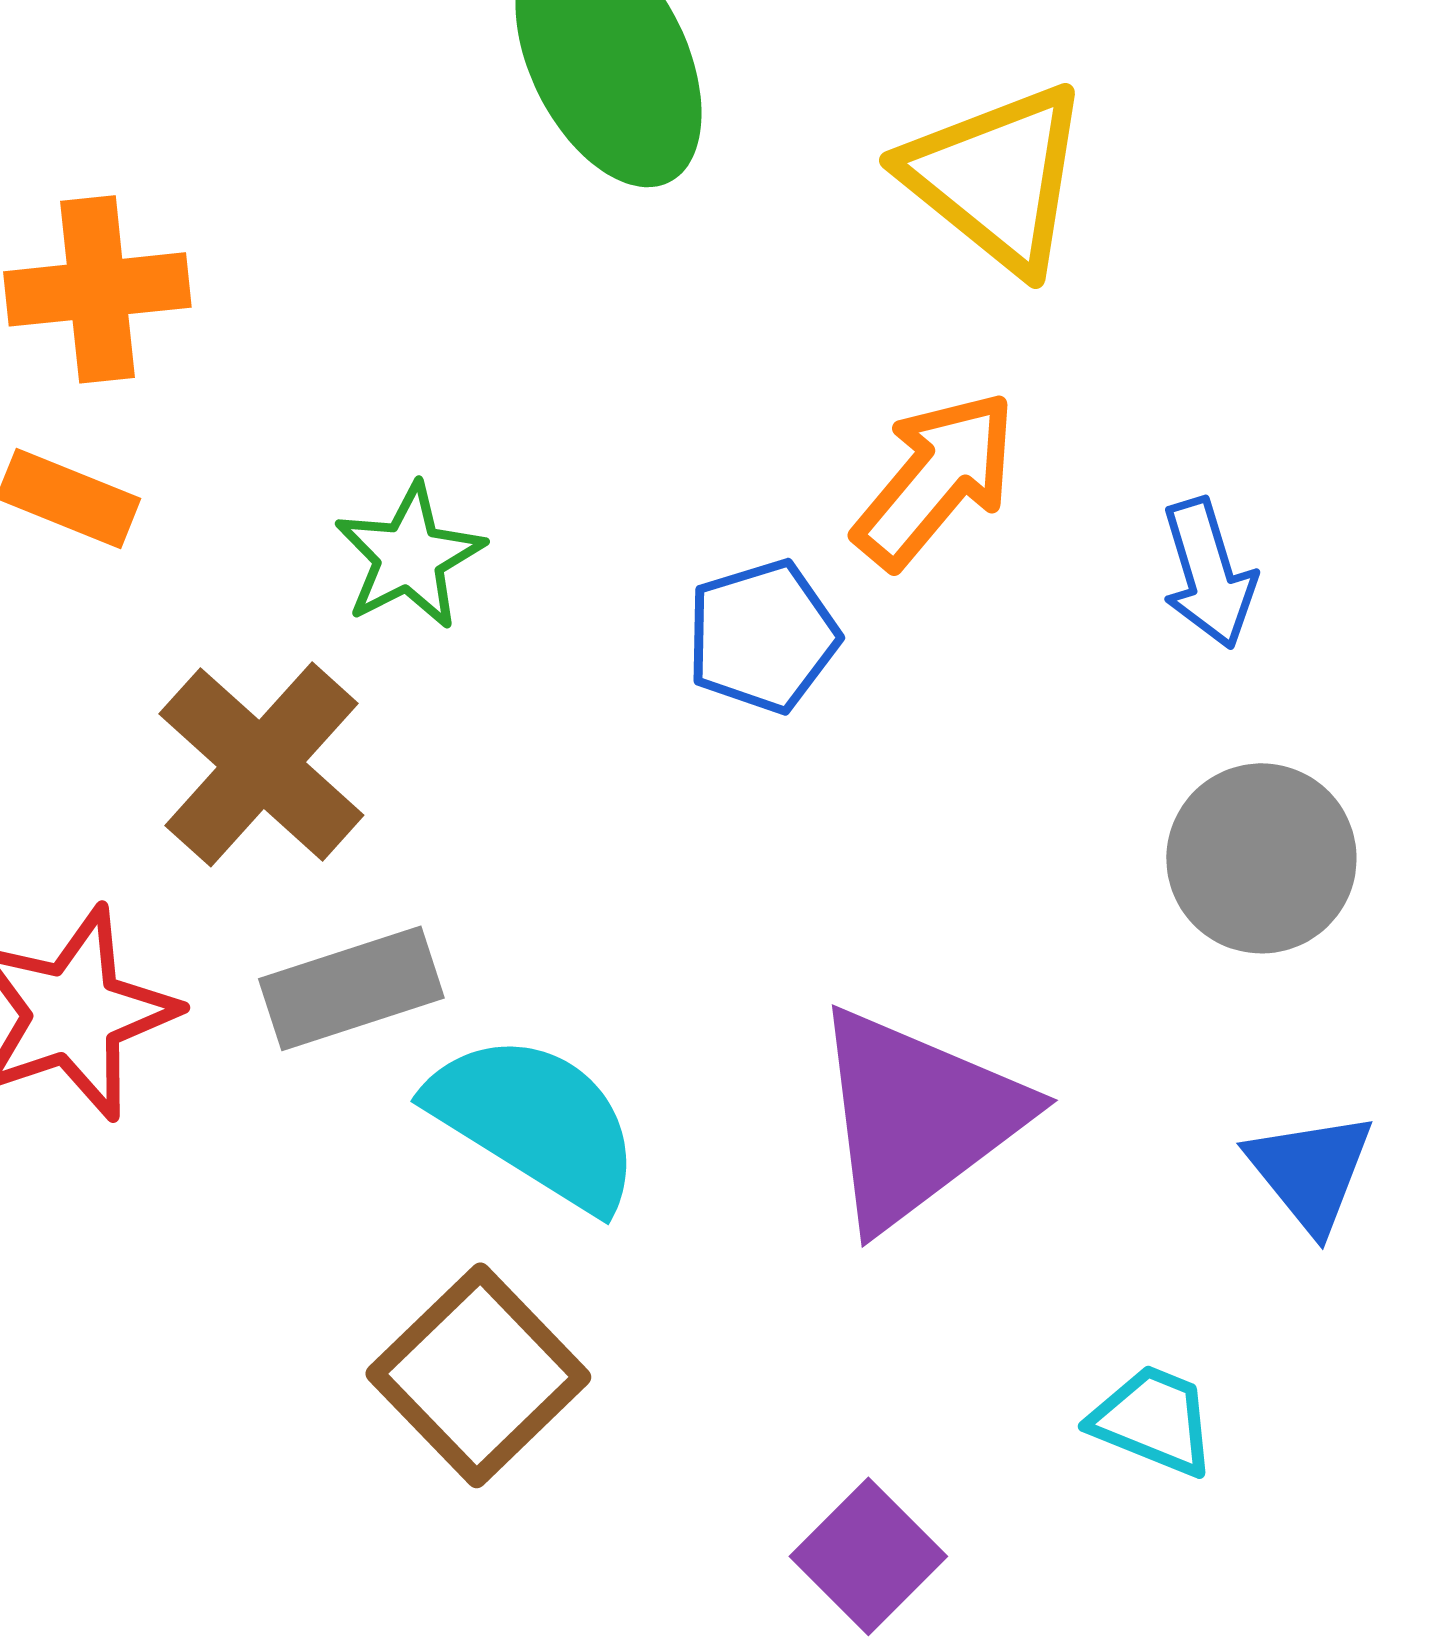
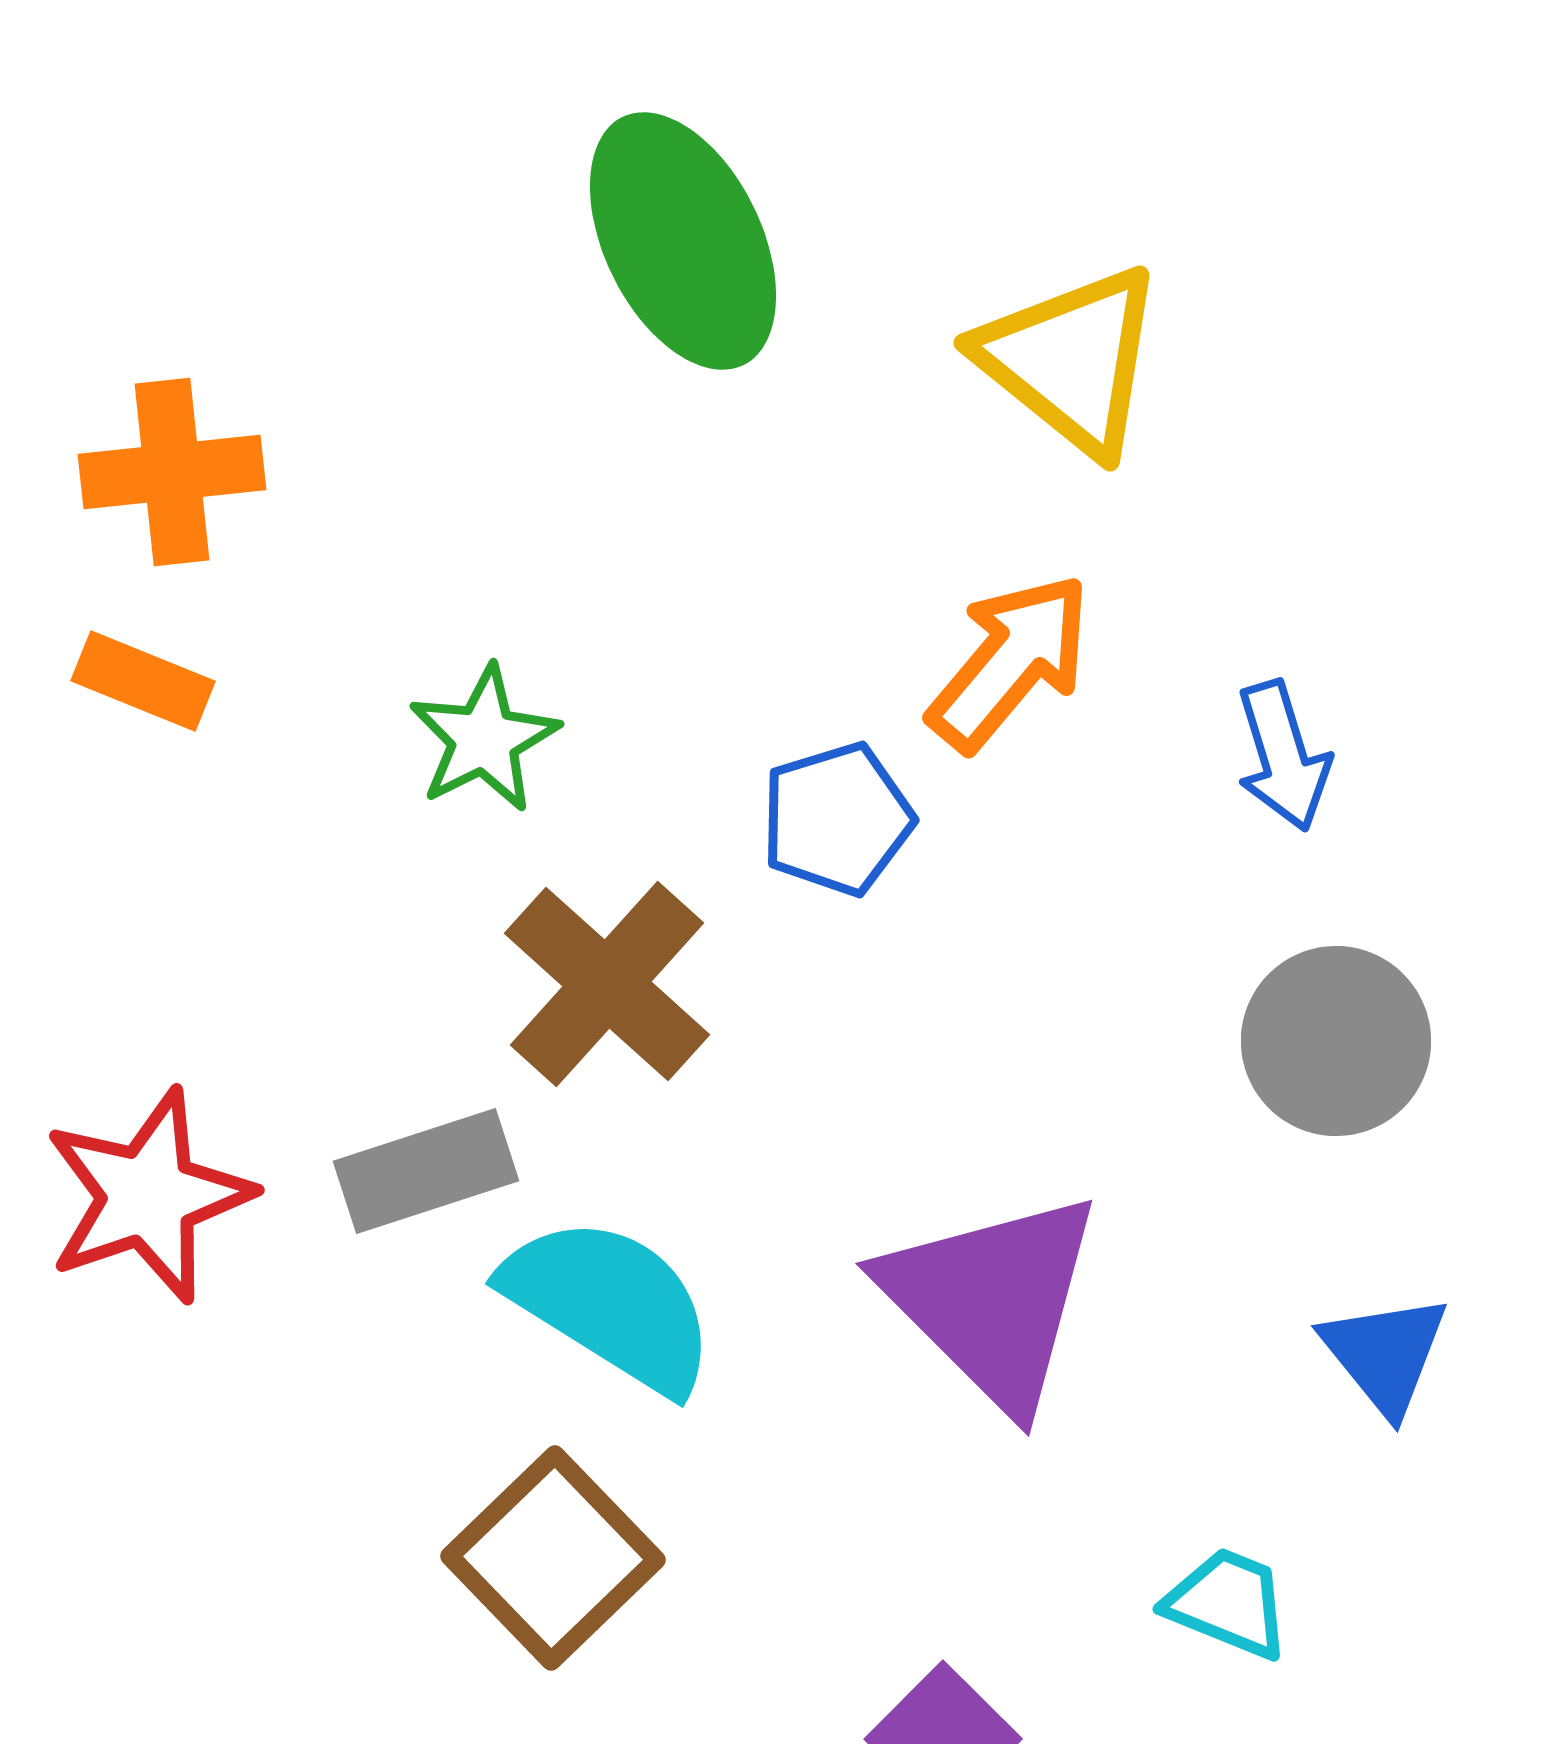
brown cross: (261, 764) -> (607, 984), moved
purple triangle: (917, 1117) -> (992, 1300), turned -38

